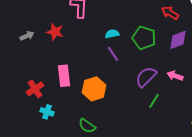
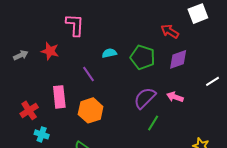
purple line: (113, 54) -> (88, 74), moved

